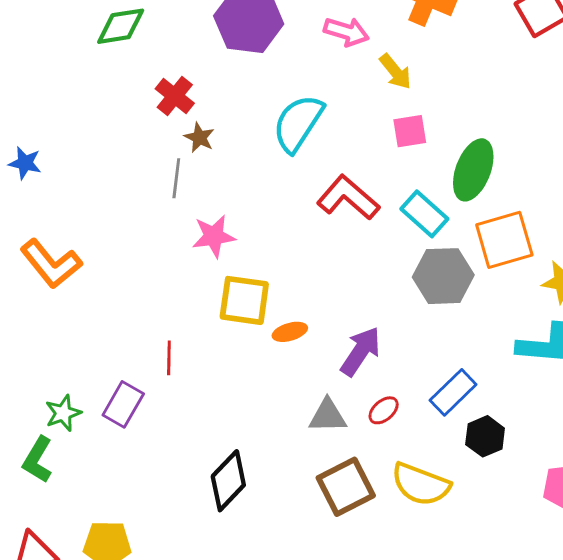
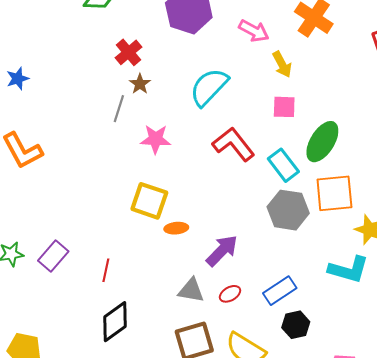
blue star: (25, 163) -> (18, 79), turned 30
pink star: (214, 236) -> (156, 139), moved
red line: (169, 358) -> (106, 270), moved

